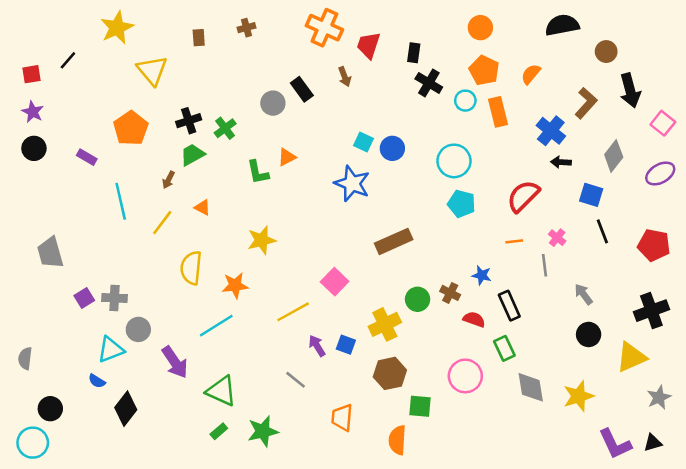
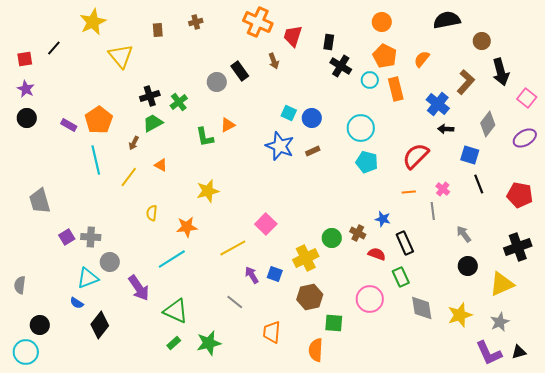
orange pentagon: (131, 128) -> (99, 120), moved
brown rectangle: (394, 241) -> (313, 151), moved, size x0.5
yellow semicircle: (191, 268) -> (152, 213), size x0.6
gray star: (659, 397) -> (500, 322), moved

